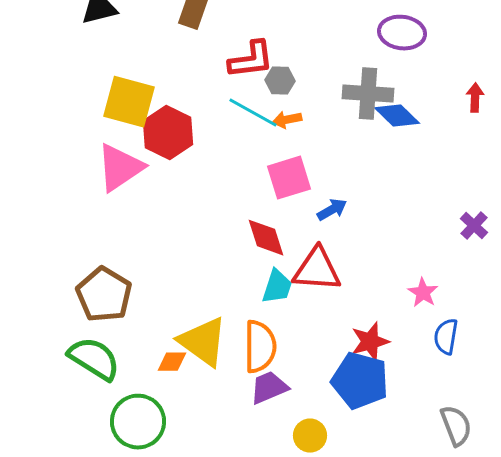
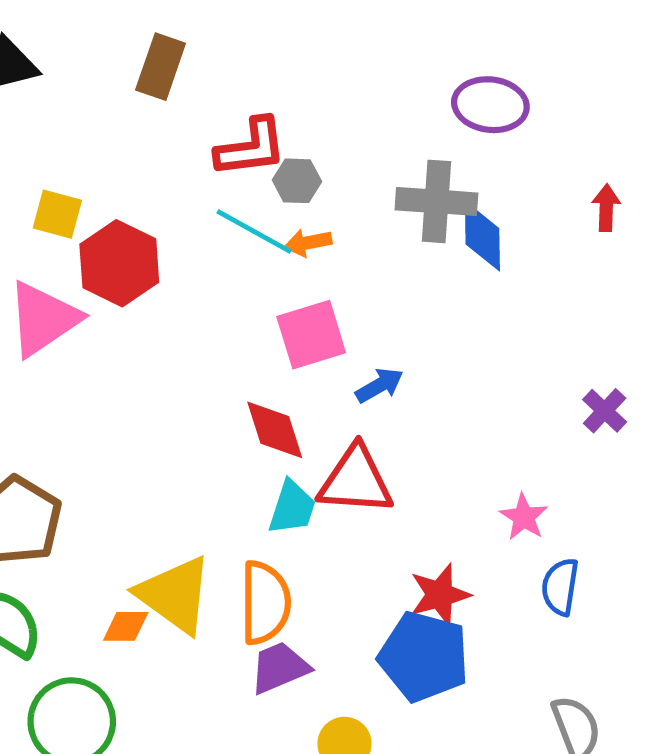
yellow square: (129, 102) -> (57, 214), size x0.6
blue diamond: (397, 116) -> (482, 236), turned 45

